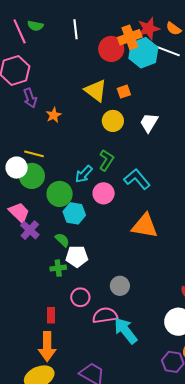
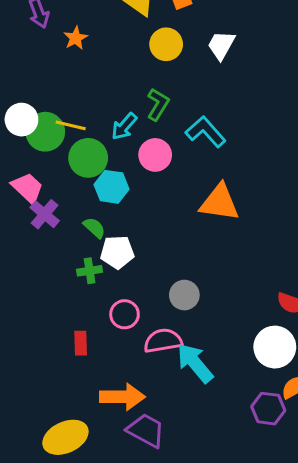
yellow line: (34, 154) -> (71, 125), moved
orange arrow: (47, 347) -> (122, 397), moved, turned -88

